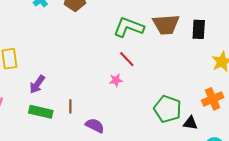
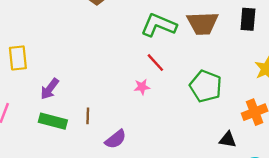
black rectangle: (199, 29) -> (248, 19), moved
green pentagon: (168, 109) -> (206, 86), moved
purple semicircle: (95, 126) -> (116, 139), turned 114

